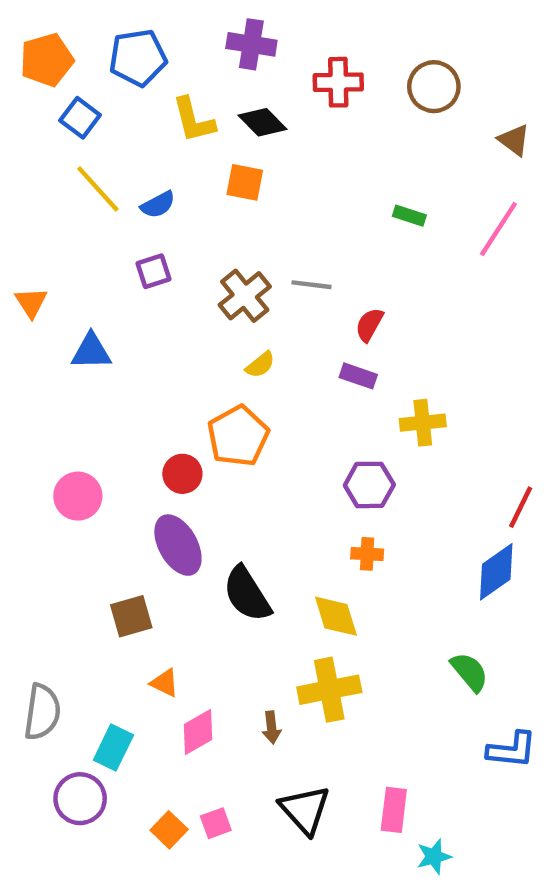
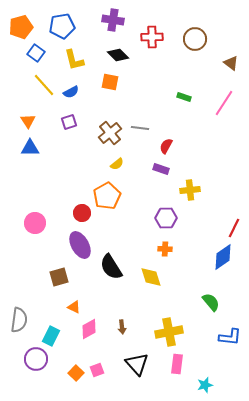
yellow L-shape: (194, 120) -> (74, 60), moved
orange triangle: (31, 302) -> (28, 121), moved
blue triangle: (91, 351) -> (30, 148), moved
yellow cross: (329, 690) -> (169, 332), moved
cyan star: (434, 857) -> (205, 385), moved

